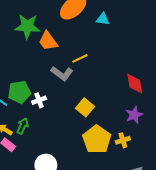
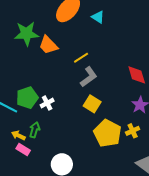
cyan triangle: (103, 19) -> (98, 17), turned 32
gray L-shape: (62, 73) -> (89, 77), moved, turned -65

